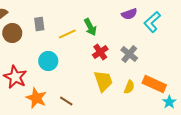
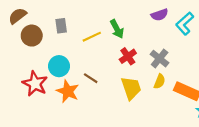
cyan circle: (48, 61) -> (59, 66), moved
yellow semicircle: (129, 87) -> (160, 81), moved
orange star: (36, 98) -> (68, 91), moved
brown line: (66, 101) -> (91, 78), moved

